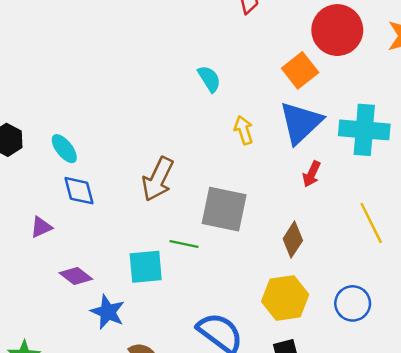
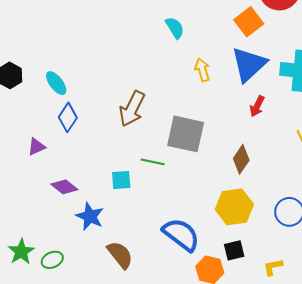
blue diamond: (79, 191) -> (68, 117), turned 48
cyan square: (146, 267) -> (121, 180), size x0.7

